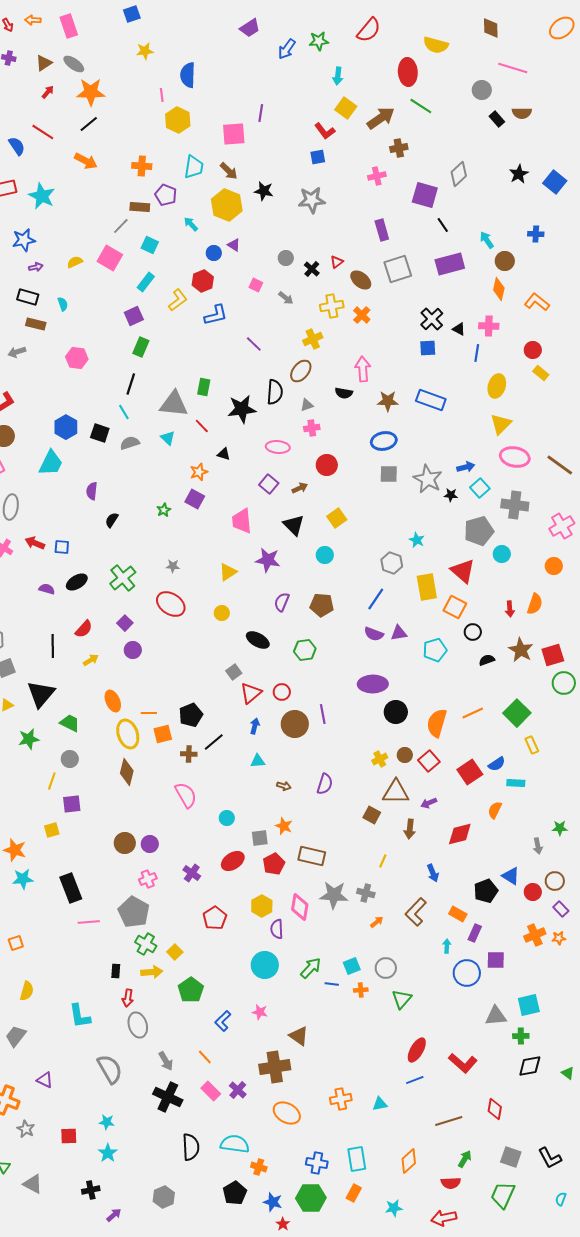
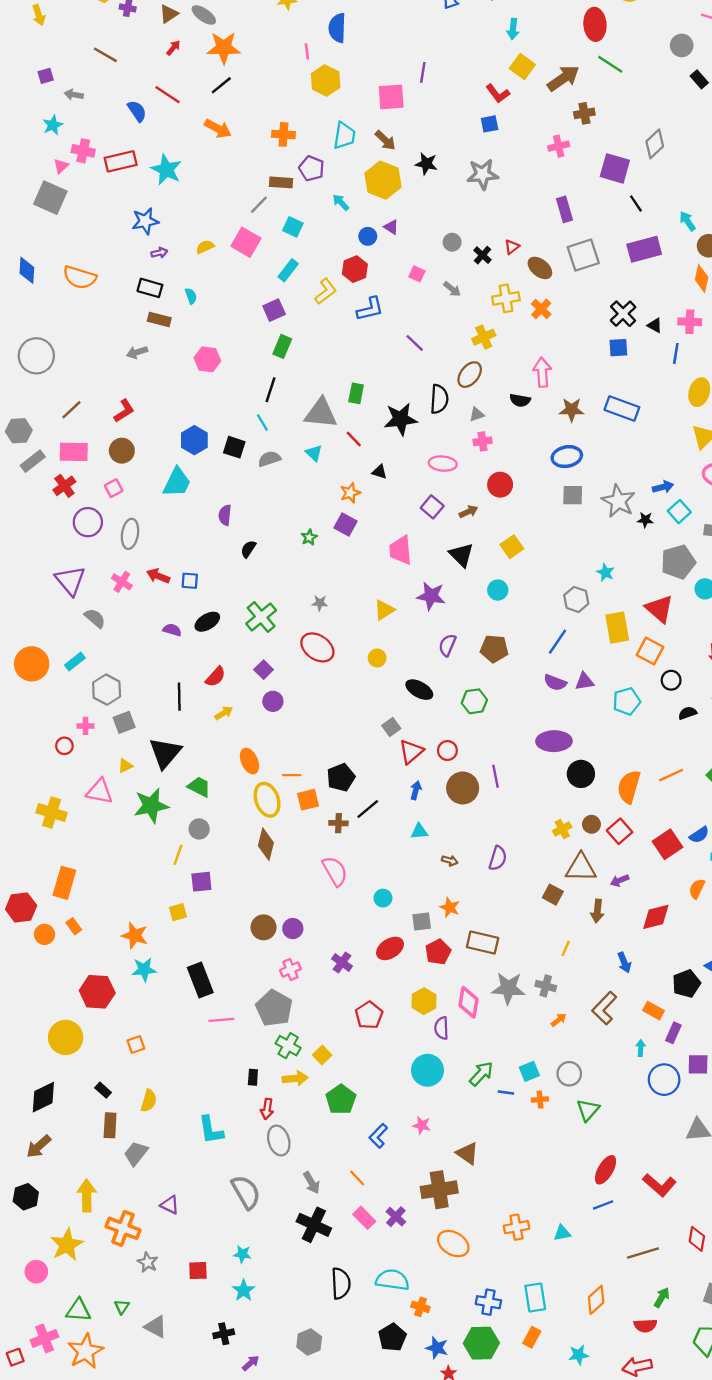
green star: (29, 739) -> (151, 806), size x1.4

